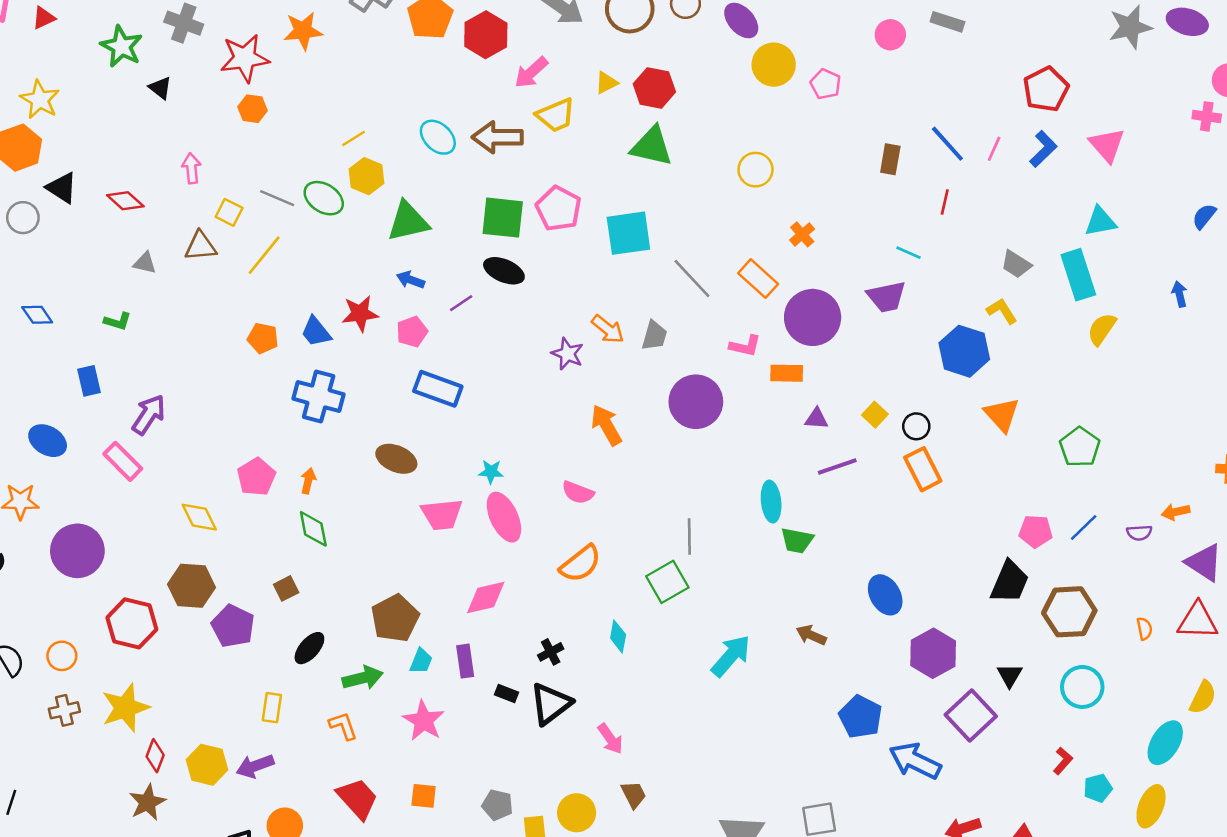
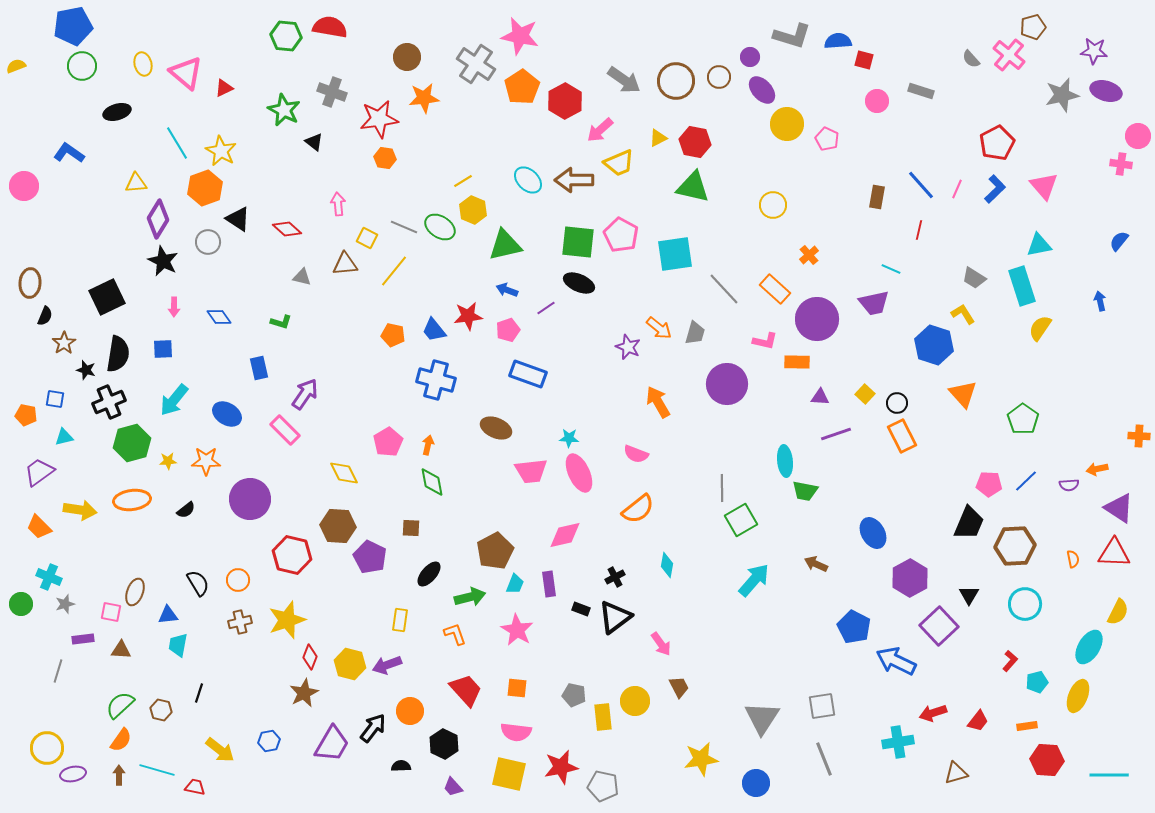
green square: (667, 582) -> (741, 520), moved
brown square: (286, 588) -> (411, 528), turned 30

